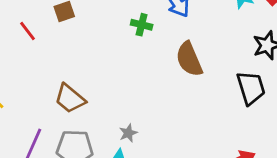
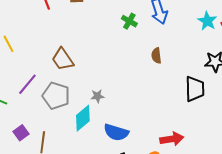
brown semicircle: (189, 59) -> (156, 56), size x0.6

